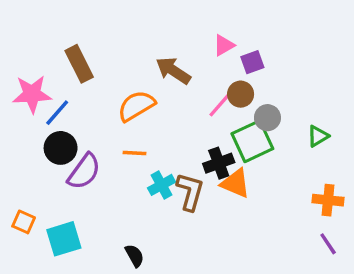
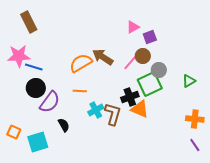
brown rectangle: (79, 64) -> (29, 22), moved
brown arrow: (173, 71) -> (103, 57), moved
blue line: (57, 113) -> (34, 67), turned 66
black semicircle: (135, 256) -> (64, 125), moved

